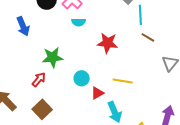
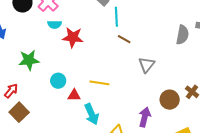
red star: (108, 43) -> (73, 37), moved
red arrow: (39, 79) -> (11, 91), moved
red triangle: (97, 93) -> (74, 95), turned 32

